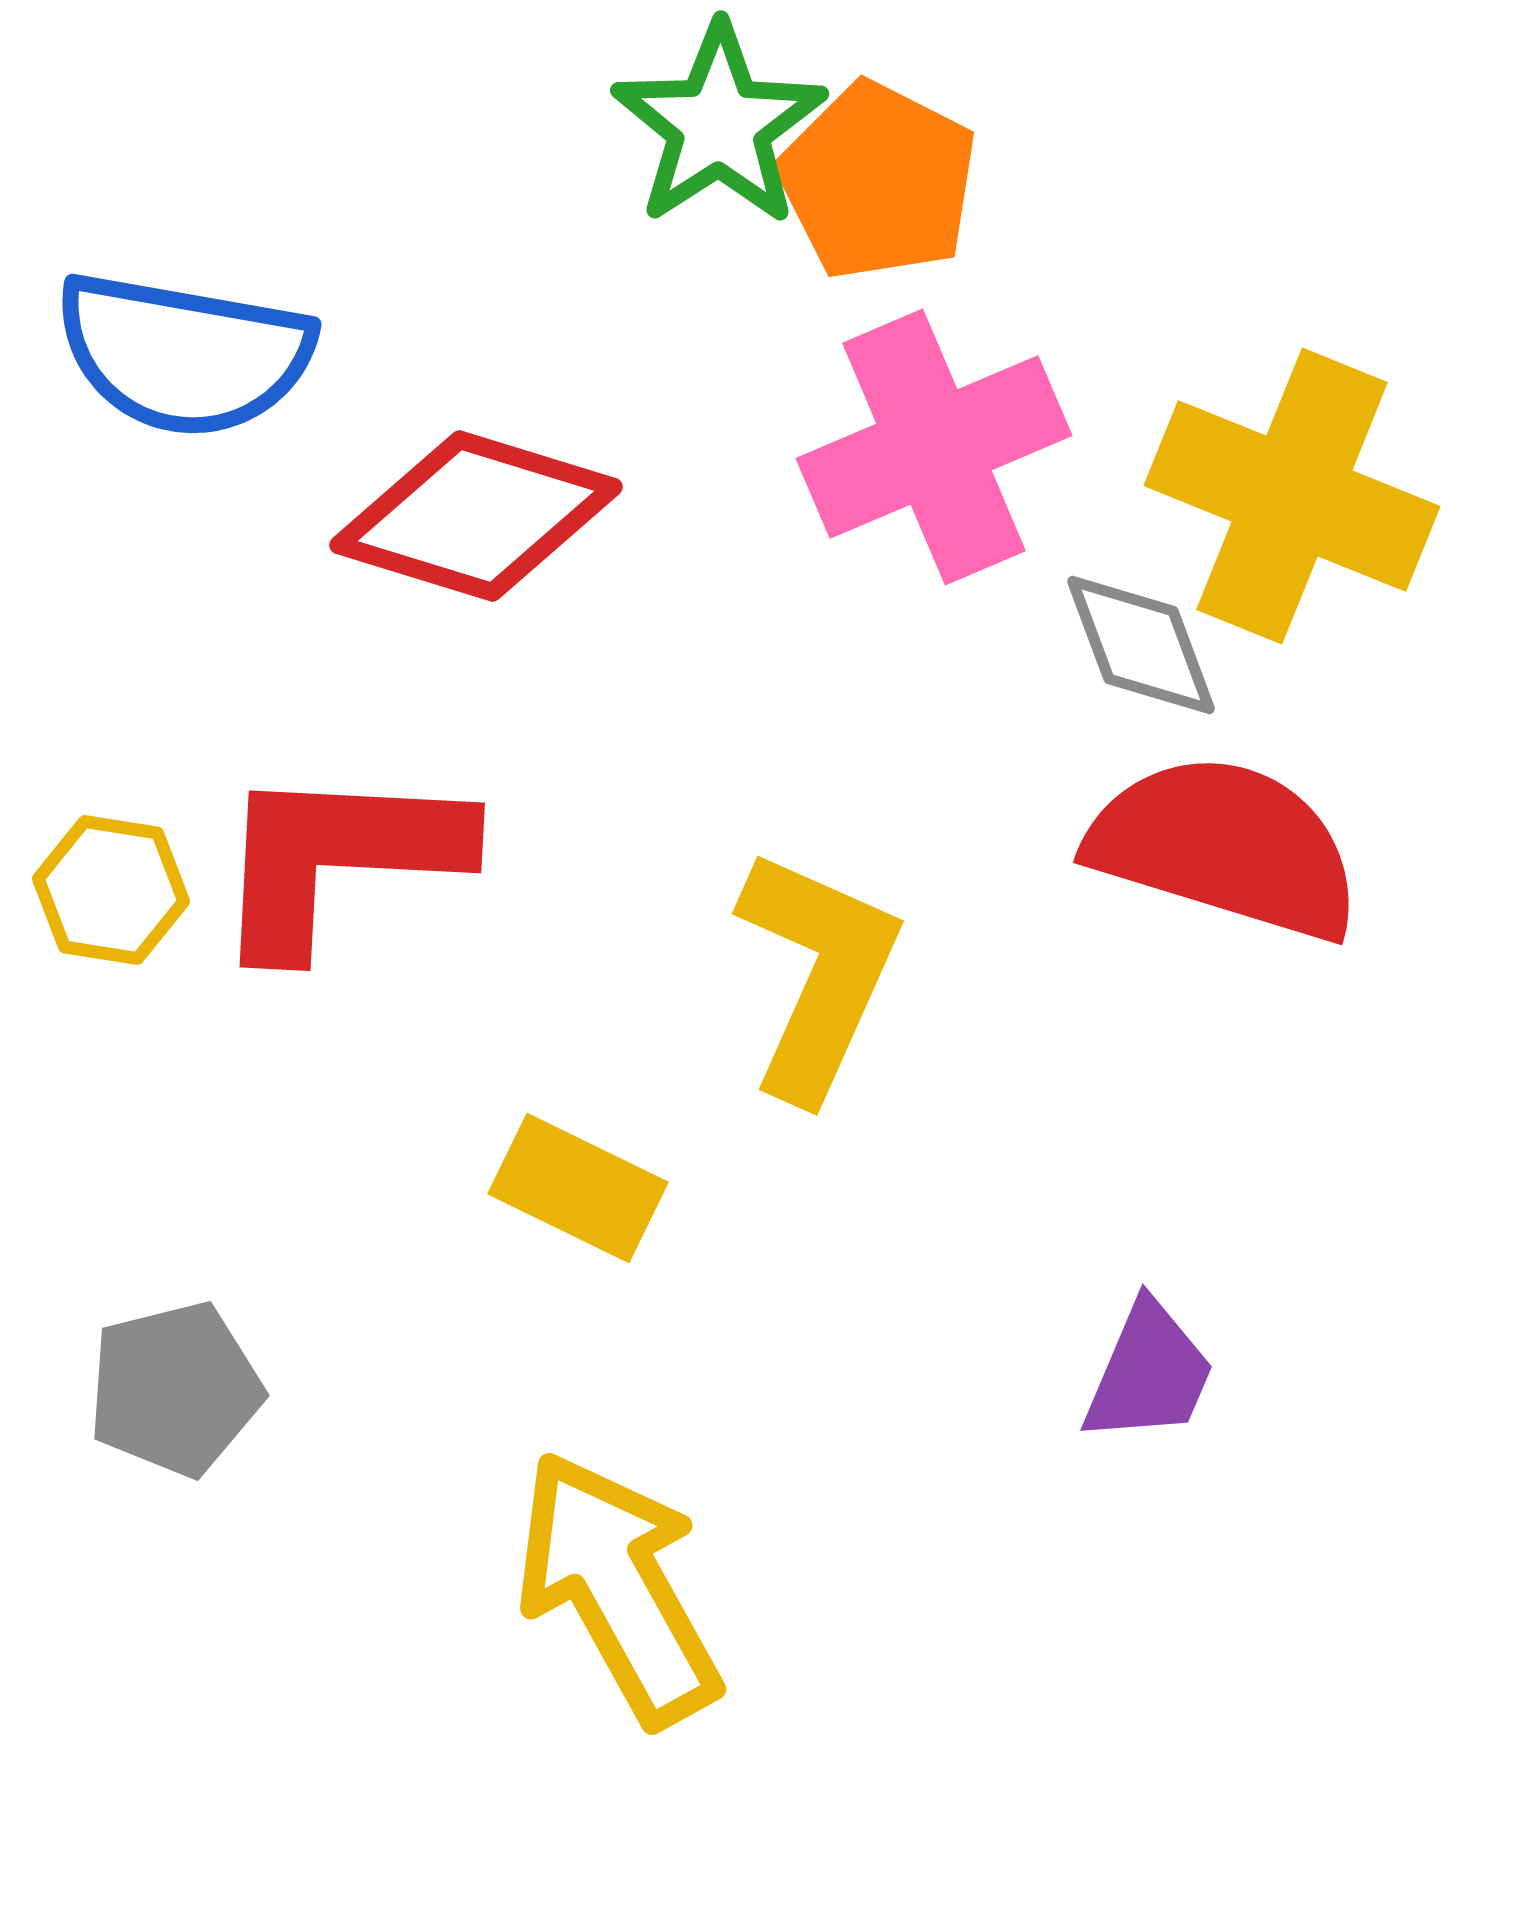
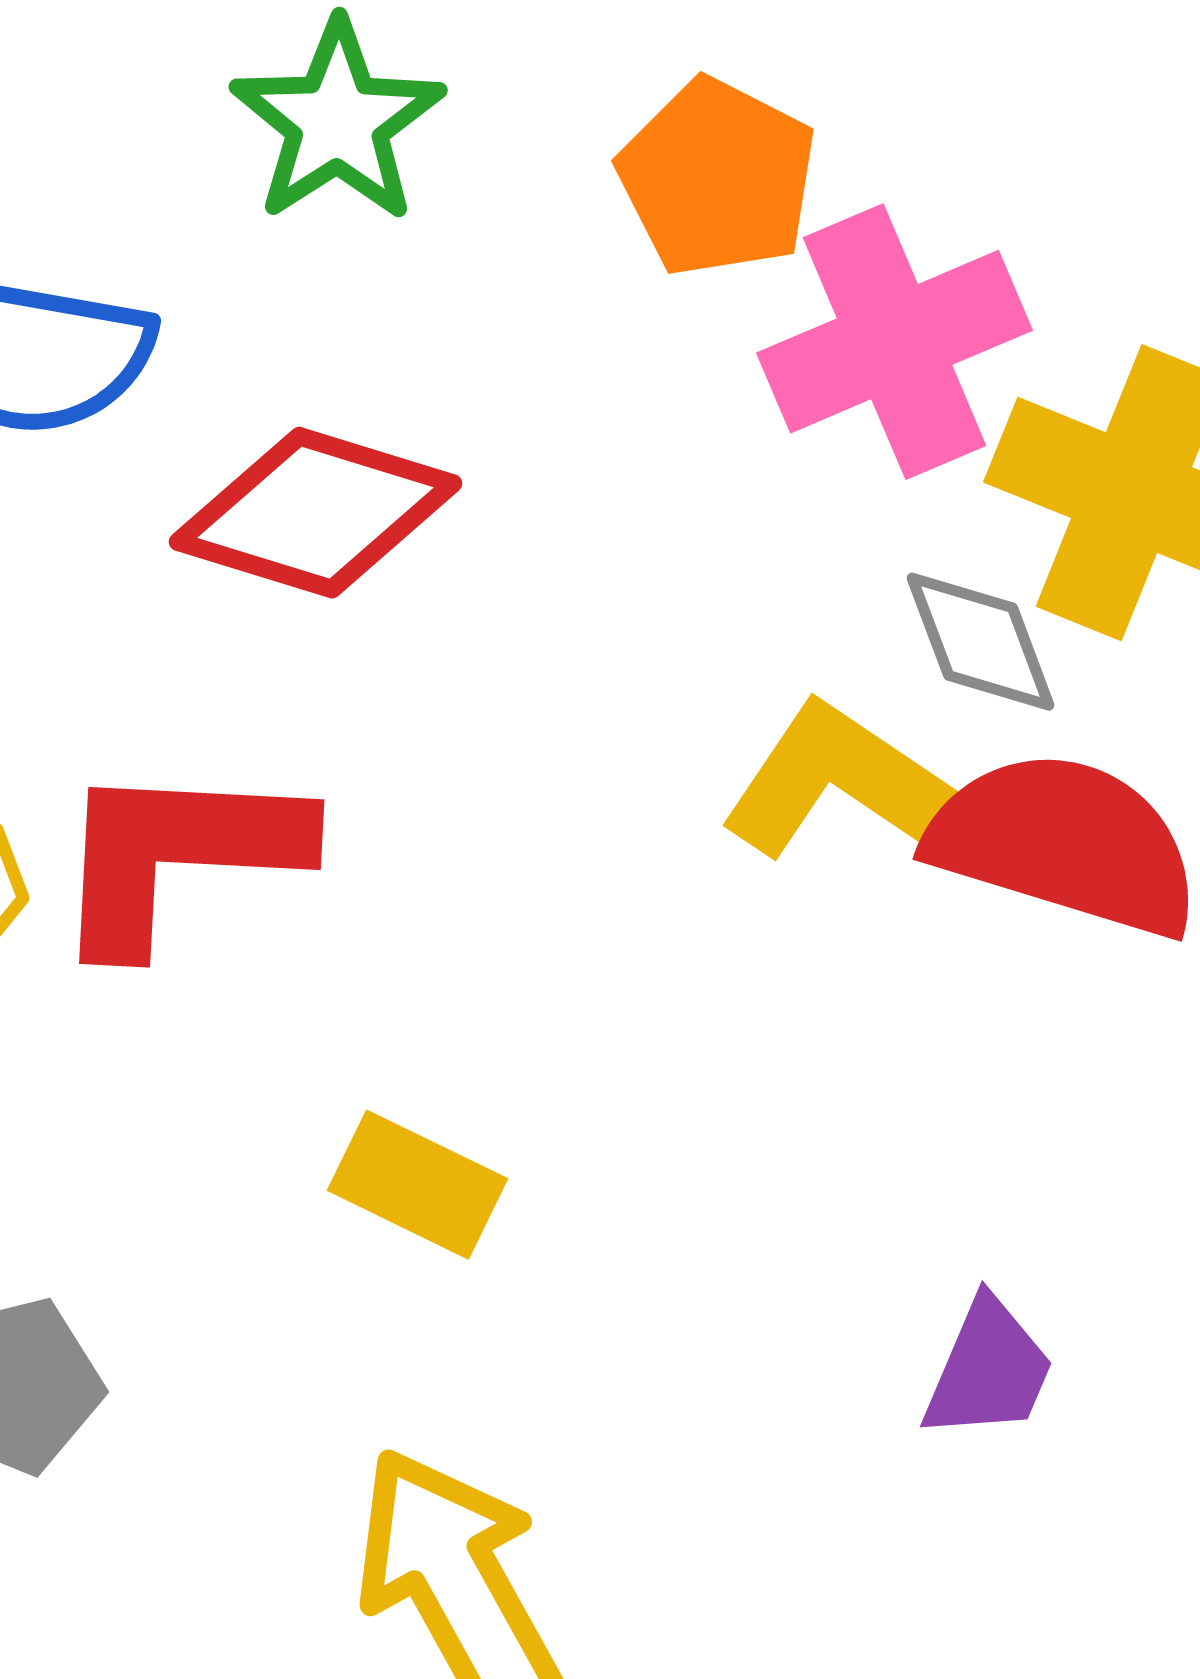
green star: (719, 125) -> (338, 122), moved
pink cross: (934, 447) -> (895, 342), moved
yellow L-shape: (818, 974) -> (850, 787), moved, turned -80

